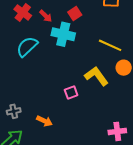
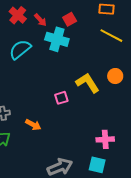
yellow line: (110, 45) -> (111, 36), moved

